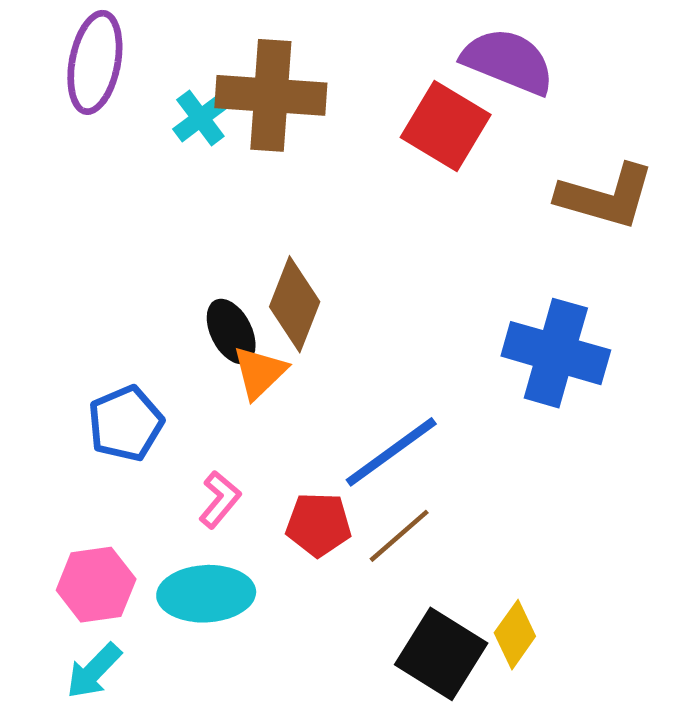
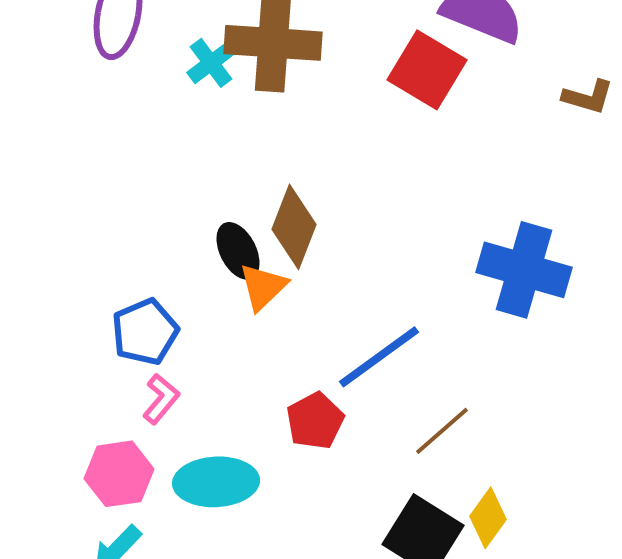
brown L-shape: (606, 196) -> (588, 97), moved, size x0.6
pink L-shape: (220, 499) -> (161, 399), moved
red pentagon: (319, 524) -> (315, 421), turned -30
brown line: (399, 536) -> (442, 431), moved

